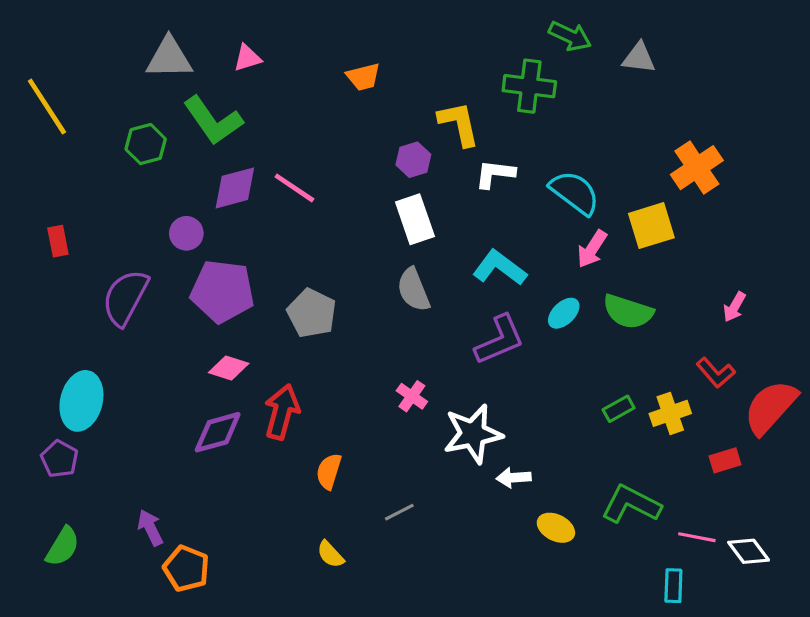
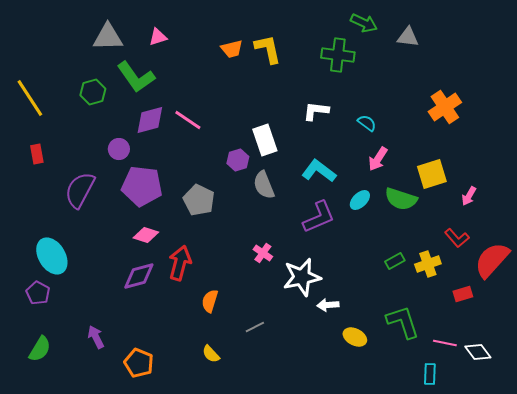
yellow line: (47, 106) -> (30, 98), moved
yellow L-shape: (459, 124) -> (268, 49), moved
purple hexagon: (413, 160) -> (238, 160), moved
cyan semicircle: (575, 193) -> (367, 123), size x0.6
yellow square: (651, 226) -> (432, 174), moved
cyan ellipse: (81, 401) -> (52, 256), turned -45
green L-shape: (631, 504) -> (403, 322), turned 45
orange pentagon: (186, 568) -> (139, 363), moved

